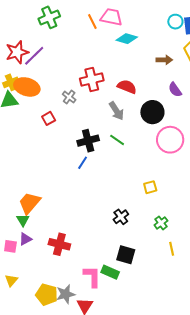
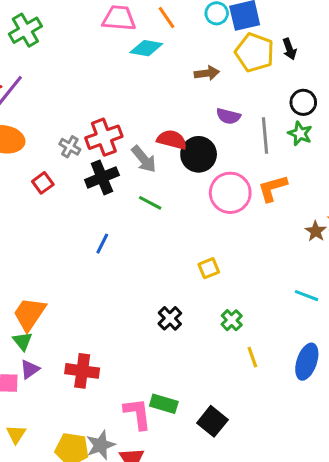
orange line: (92, 21) -> (167, 18), moved
red cross: (92, 79) -> (104, 137), moved
red semicircle: (127, 87) -> (172, 140), moved
purple semicircle: (175, 90) -> (228, 116), turned -35
black cross: (88, 141) -> (102, 177), moved
black square: (126, 255) -> (212, 421), moved, turned 30

